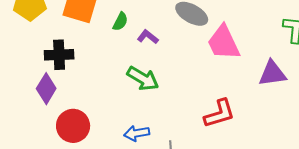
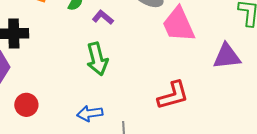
green arrow: (143, 79) -> (97, 59), turned 44
red circle: (73, 126) -> (26, 105), size x0.7

